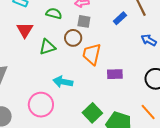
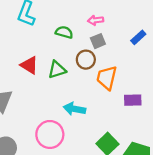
gray square: (84, 21) -> (98, 41), turned -32
red triangle: (25, 30) -> (29, 65), moved, turned -30

